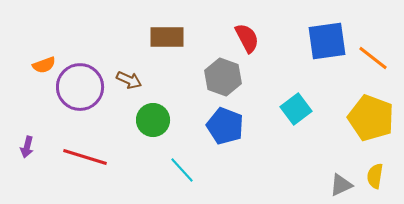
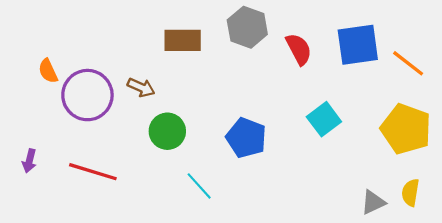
red semicircle: (247, 38) -> (299, 49), moved
orange semicircle: (44, 65) -> (48, 71), turned 85
gray hexagon: (223, 77) -> (247, 27), moved

